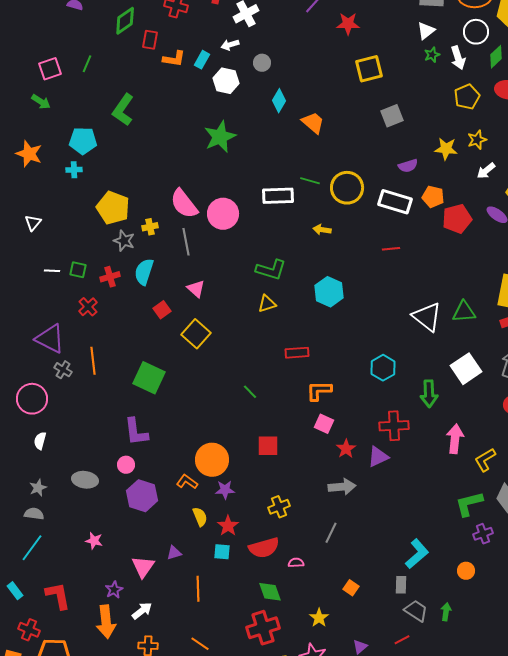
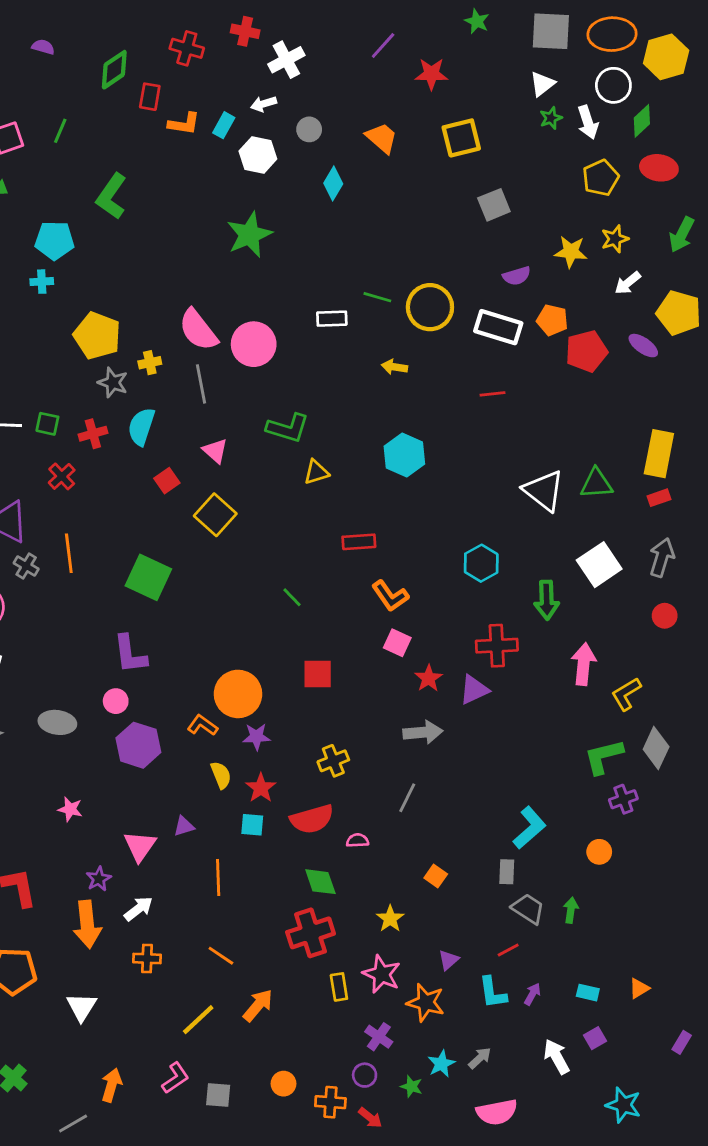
orange trapezoid: (313, 123) -> (382, 138), moved
white rectangle: (278, 196) -> (332, 319), size x0.7
green L-shape: (271, 270) -> (288, 428), moved
orange L-shape: (319, 391) -> (390, 596), turned -124

